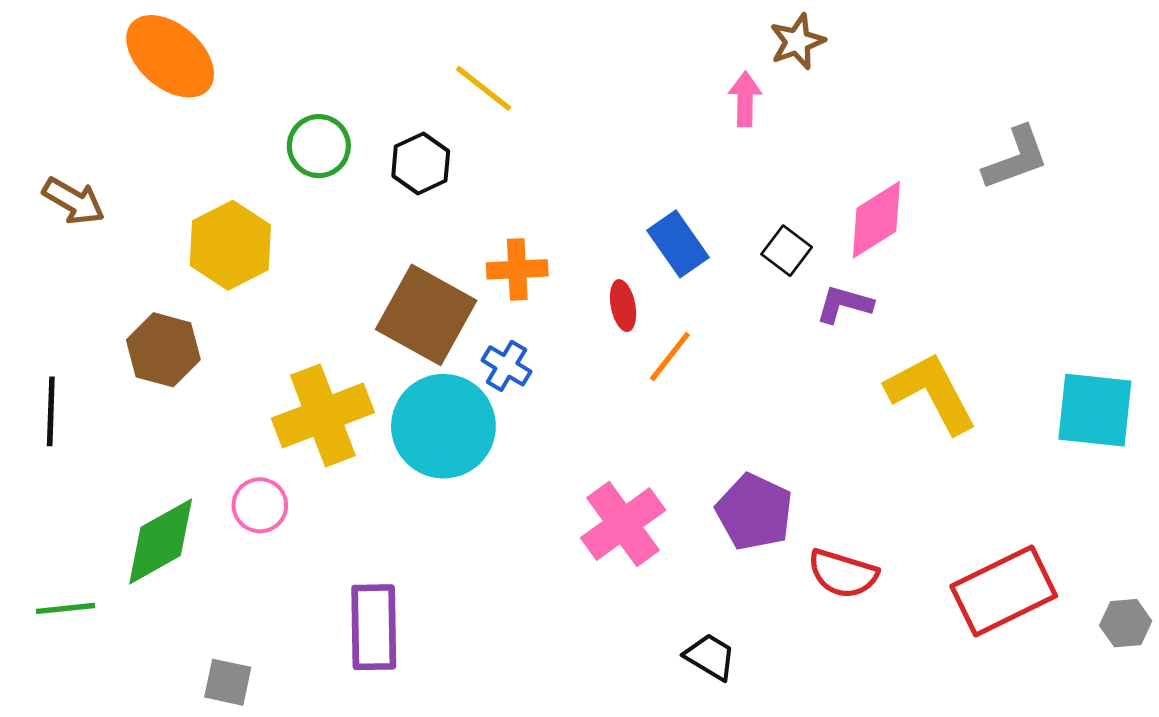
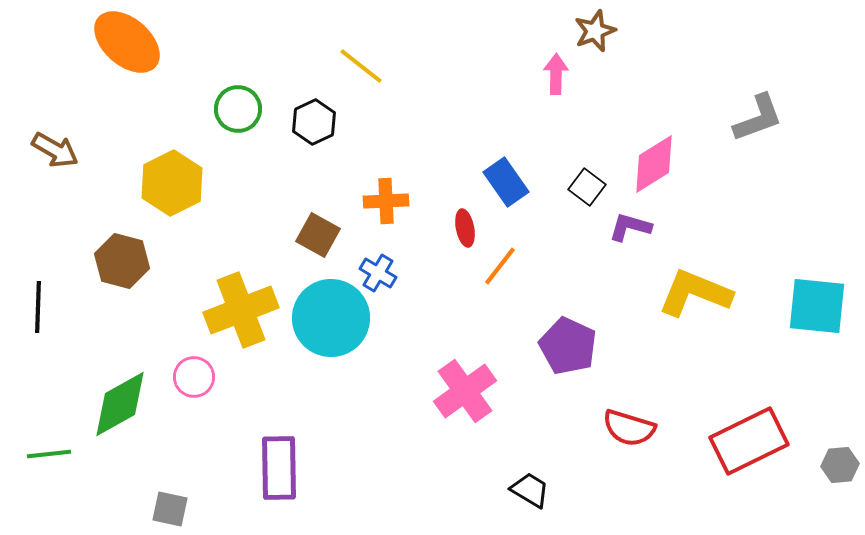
brown square: (426, 315) -> (318, 235), size x0.6
yellow L-shape: (931, 393) -> (695, 293), turned -40
purple pentagon: (754, 512) -> (568, 346), moved

